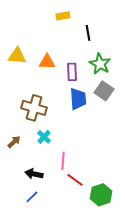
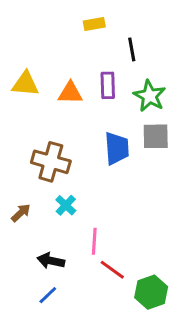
purple rectangle: (72, 72) -> (108, 85), moved
gray square: (104, 91) -> (156, 136), turned -36

